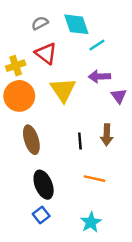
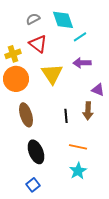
purple triangle: (119, 96) -> (98, 90), moved, turned -32
blue square: (41, 215) -> (33, 185), moved
cyan star: (91, 222) -> (78, 171), moved

